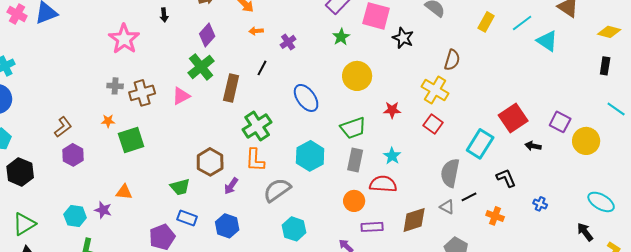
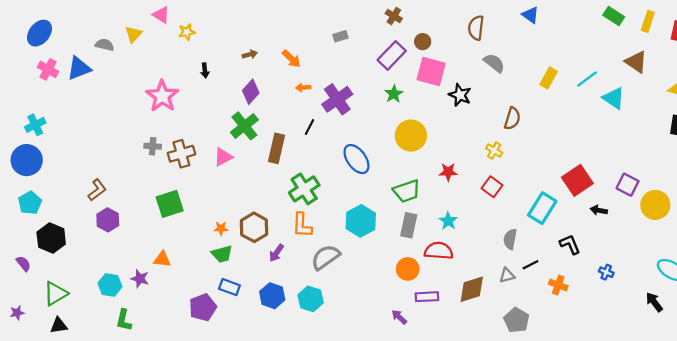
purple cross: (288, 42) -> (337, 99), size x1.8
yellow cross: (435, 90) -> (494, 150), size x0.6
orange star: (108, 121) -> (221, 228), moved
gray semicircle: (450, 173) -> (510, 239), size x0.7
gray triangle: (447, 207) -> (507, 275), turned -42
cyan hexagon: (294, 229) -> (311, 299), moved

